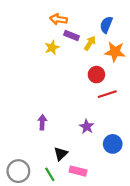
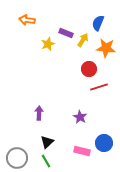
orange arrow: (58, 19) -> (27, 20), moved
blue circle: (113, 144) -> (104, 143), moved
black triangle: (61, 154) -> (47, 142), moved
pink rectangle: (78, 171) -> (82, 151), moved

